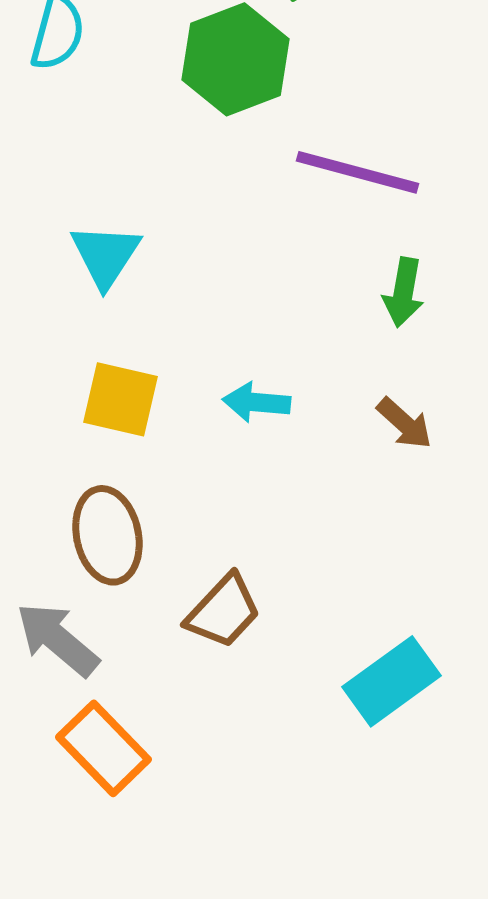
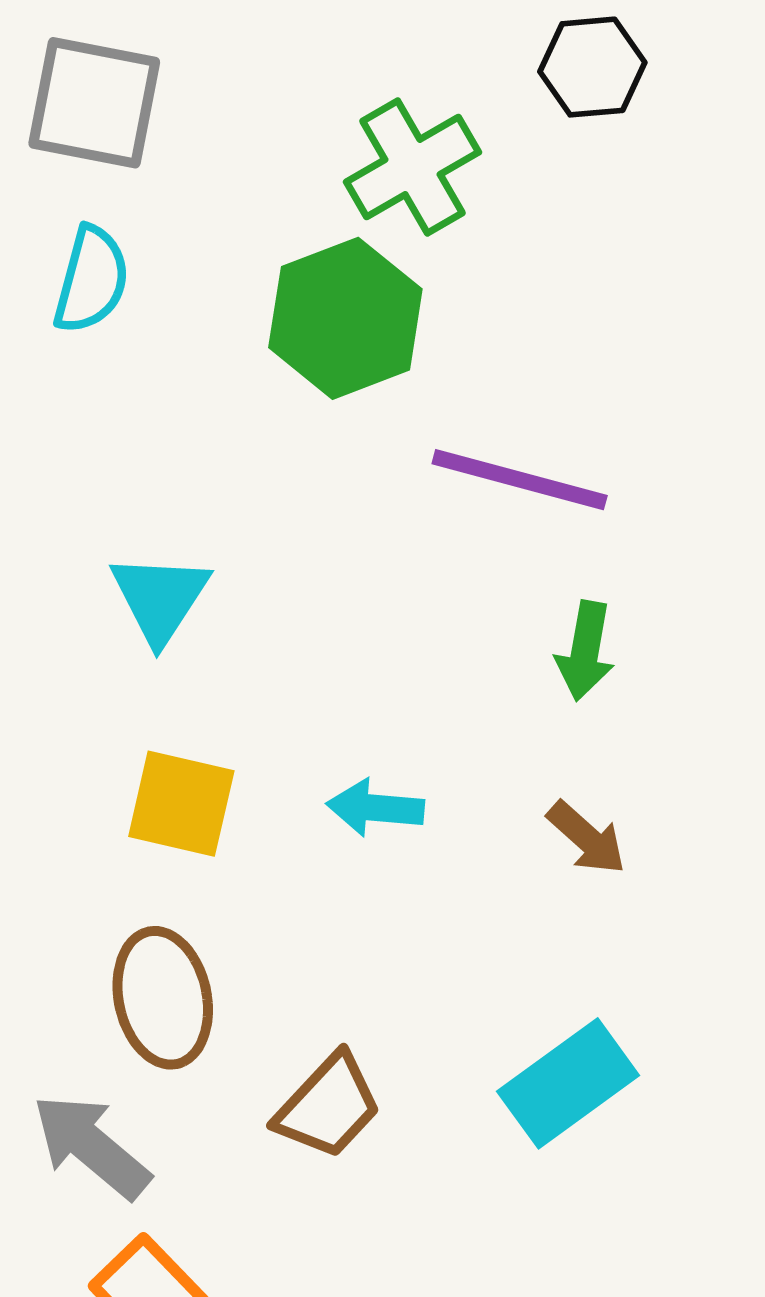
cyan rectangle: (391, 681) -> (568, 1083), moved

